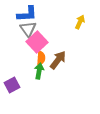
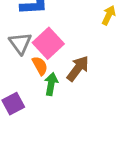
gray triangle: (28, 29) -> (20, 43), moved
orange semicircle: (41, 58) -> (40, 66), moved, turned -32

